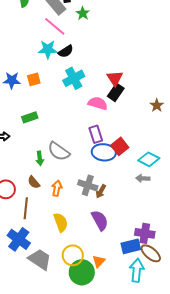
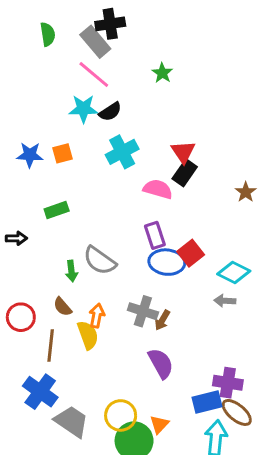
green star: (83, 13) -> (162, 73), moved
yellow semicircle: (61, 222) -> (88, 335), moved

